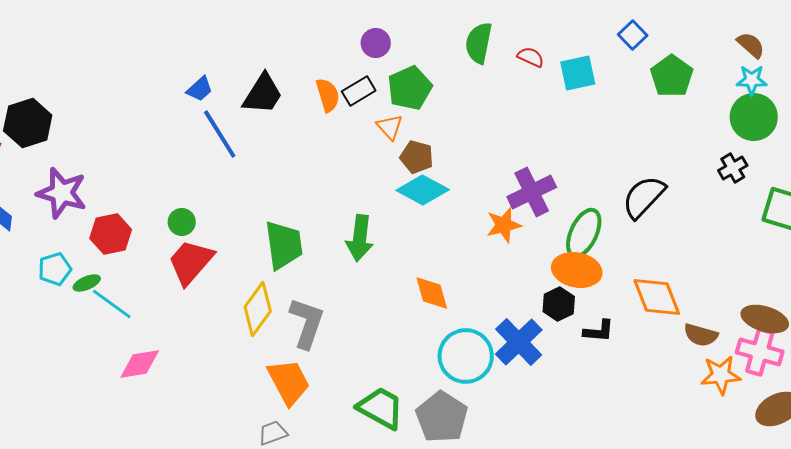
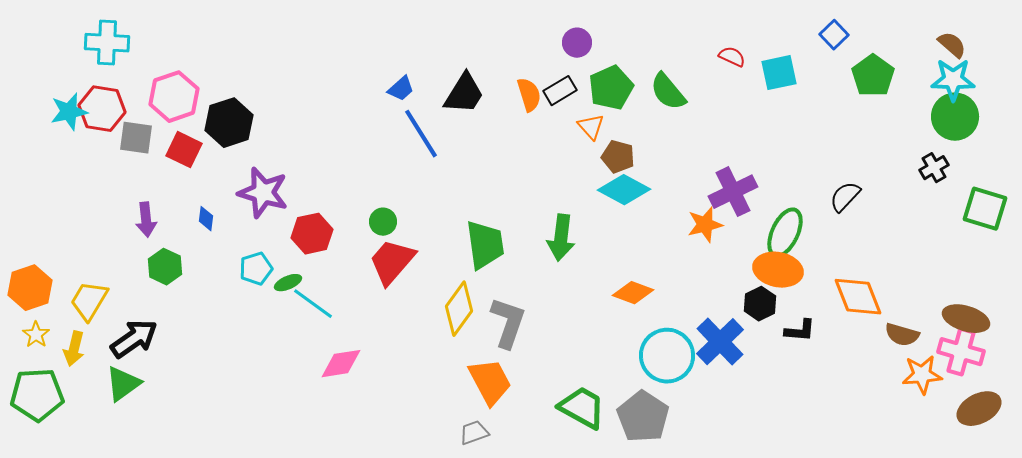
green semicircle: (479, 43) -> (668, 92), moved, turned -51
cyan star: (752, 80) -> (953, 80), size x1.4
black semicircle: (644, 197) -> (845, 197), size x0.7
orange diamond: (432, 293) -> (633, 293), turned -54

